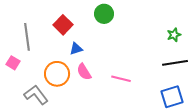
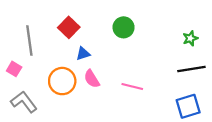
green circle: (104, 14) -> (124, 27), moved
gray L-shape: (36, 95) -> (24, 102), moved

